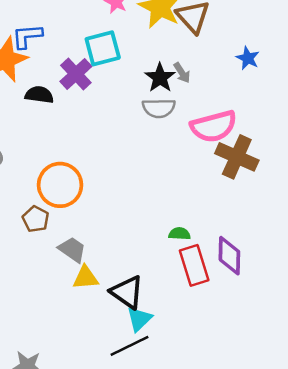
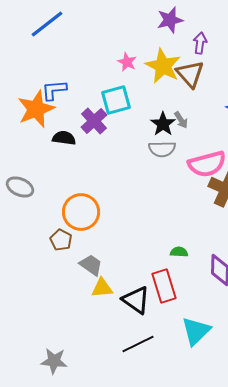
red rectangle: (194, 265) -> (164, 286), moved
cyan triangle: (139, 319) -> (196, 331), moved, size x1.4

